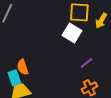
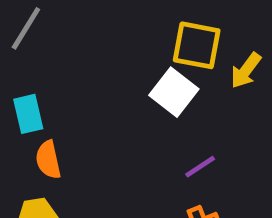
cyan rectangle: (14, 78) -> (28, 114), moved

